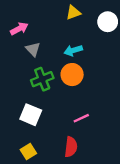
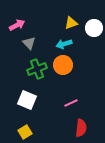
yellow triangle: (73, 13) -> (71, 23), moved
white circle: (108, 22) -> (94, 28), moved
red semicircle: (71, 147) -> (81, 128), moved

